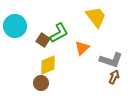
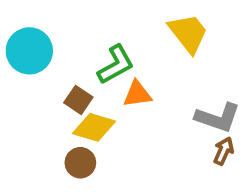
brown square: (43, 40) -> (78, 100), moved
orange triangle: (82, 48) -> (137, 94), moved, turned 35
yellow diamond: (48, 65) -> (94, 127), turned 40

